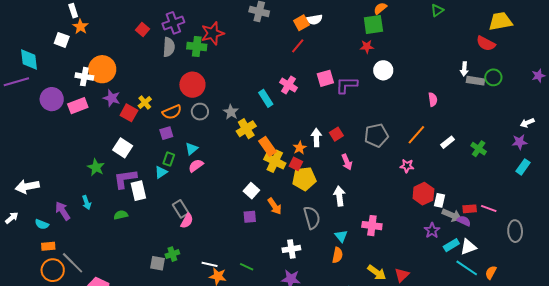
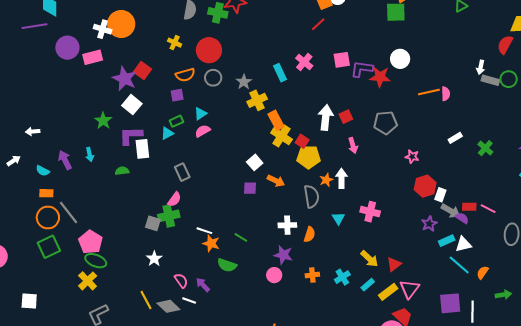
red semicircle: (486, 44) -> (505, 45), turned 84
red star: (367, 47) -> (380, 77), moved, size x1.5
purple star: (112, 98) -> (125, 79), moved, size x1.4
yellow cross: (145, 102) -> (175, 43), moved, turned -32
orange line: (416, 135) -> (429, 92), moved, turned 30
white arrow: (316, 137) -> (326, 118), size x1.4
orange star: (300, 148) -> (326, 180), moved
green rectangle: (169, 159) -> (176, 121), turned 40
white arrow: (27, 187) -> (33, 131), size x0.6
orange arrow: (275, 206) -> (276, 181), turned -36
pink semicircle: (187, 221) -> (174, 199), moved
green cross: (172, 254) -> (169, 216), size x1.5
orange semicircle: (337, 255) -> (310, 234), moved

